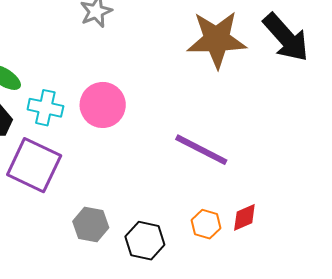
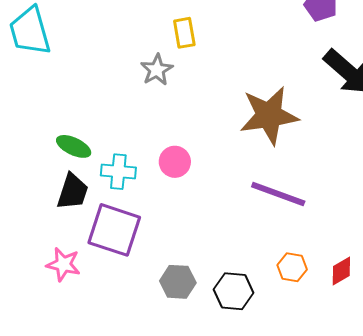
brown star: (217, 39) -> (269, 115), moved
pink circle: (103, 105) -> (175, 162), size x0.7
red diamond: (244, 217) -> (341, 271), moved

